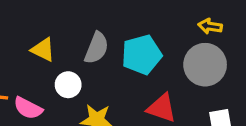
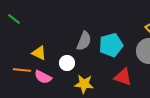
yellow triangle: (43, 50) -> (39, 53), moved

